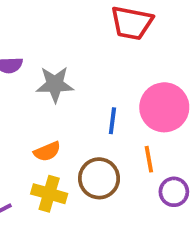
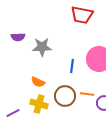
orange semicircle: (47, 151) -> (38, 82), turned 48
orange line: (149, 159) -> (87, 94), moved, turned -72

